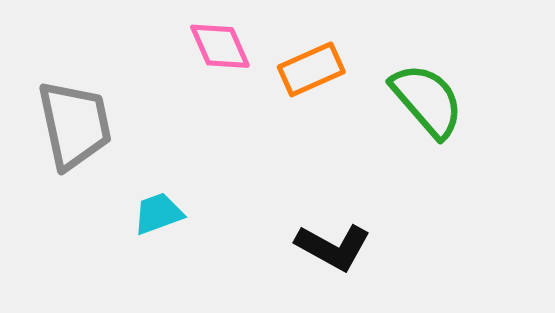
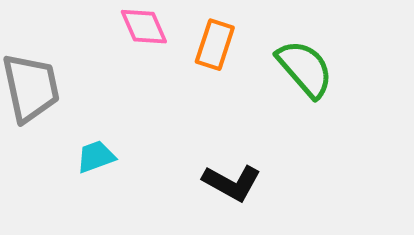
orange rectangle: (311, 69) -> (215, 45), turned -48

